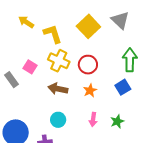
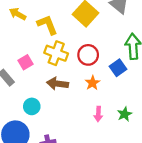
pink square: (30, 67) -> (25, 62), turned 32
blue square: (123, 87) -> (118, 68), moved
cyan circle: (58, 120) -> (32, 106), moved

